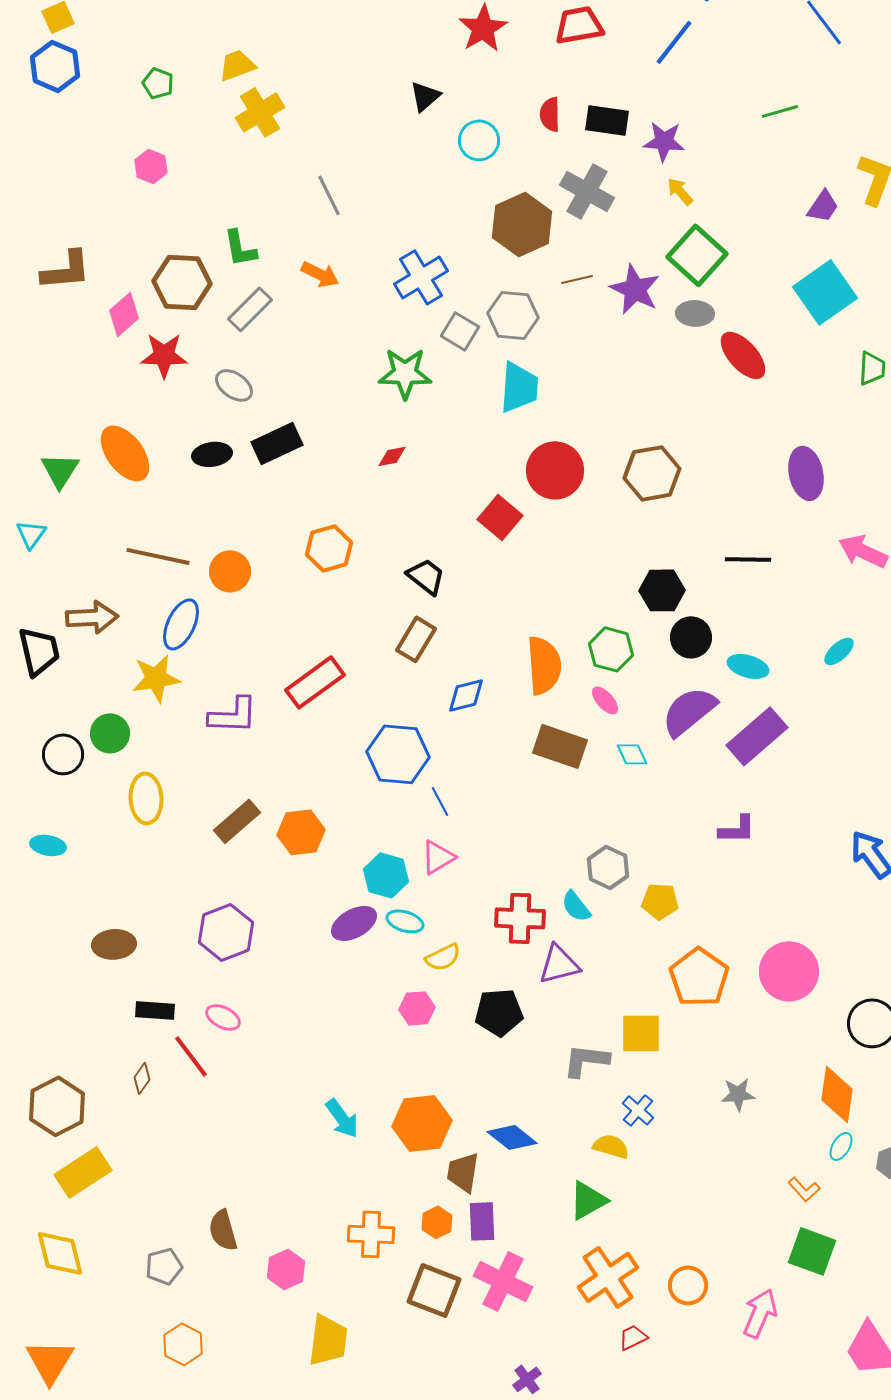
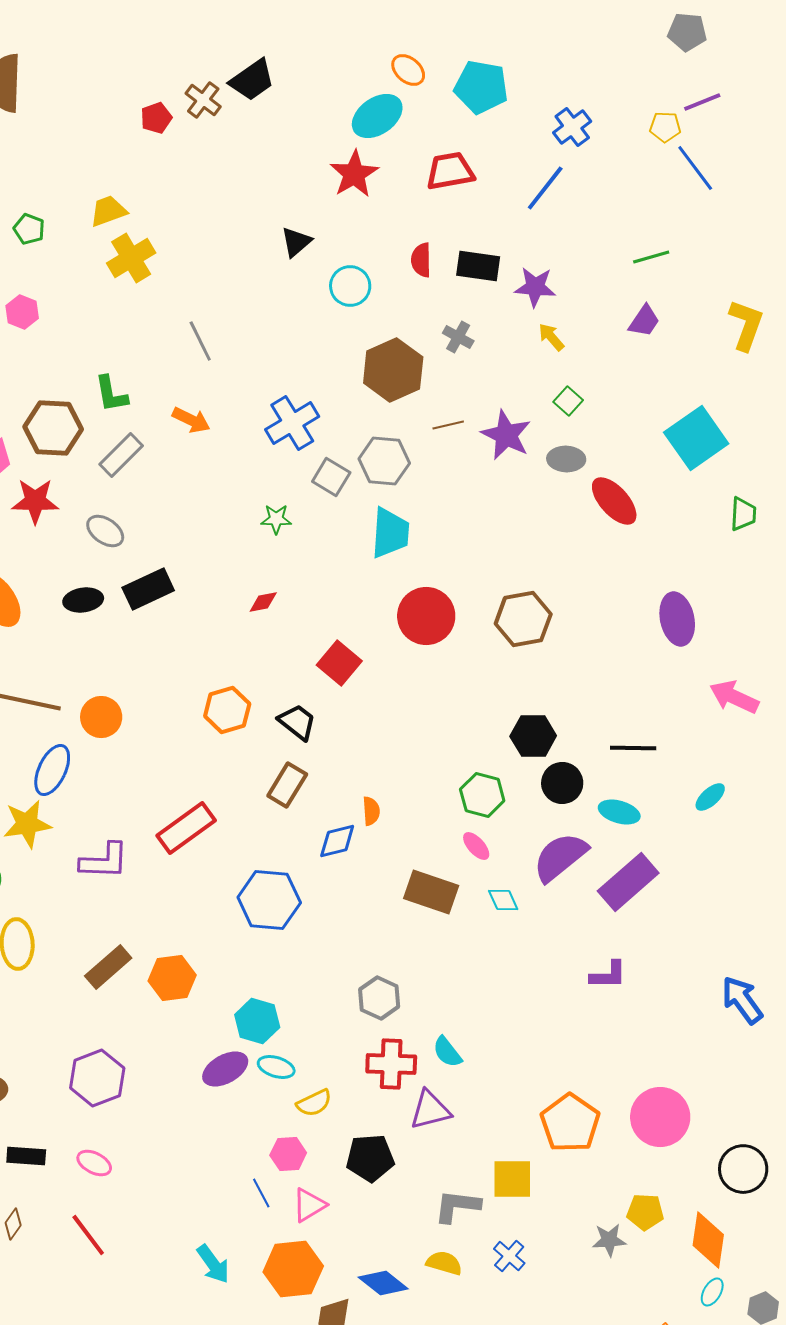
gray cross: (587, 191) -> (458, 337), size x0.6
purple trapezoid: (823, 206) -> (644, 321), moved
green square: (697, 255) -> (568, 401), size x0.5
green star: (405, 373) -> (276, 519), size x0.6
red square: (500, 517) -> (339, 663), moved
orange hexagon: (329, 548) -> (227, 710), moved
black line: (748, 559) -> (633, 748), moved
orange semicircle: (544, 665) -> (371, 811), moved, size x0.5
blue line: (440, 801) -> (261, 1193), moved
pink triangle: (438, 857) -> (309, 1205), moved
gray hexagon: (608, 867) -> (379, 998), moved
yellow pentagon: (660, 901) -> (645, 1212), moved
red line: (191, 1056) -> (88, 1235), moved
yellow semicircle: (611, 1146) -> (444, 1263), moved

